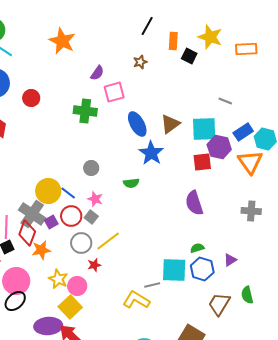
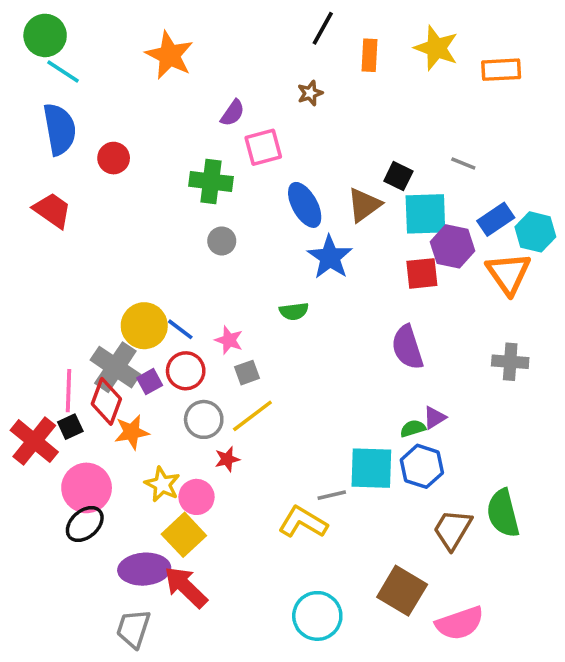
black square: (189, 56) -> (398, 176), moved
gray circle: (91, 168) -> (222, 241), moved
gray square: (91, 217) -> (247, 373), moved, turned 32
purple triangle: (230, 260) -> (434, 418), moved
green semicircle: (247, 295) -> (503, 513), size x1.5

